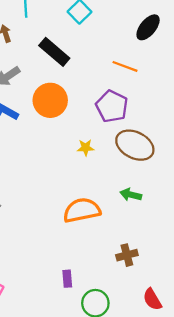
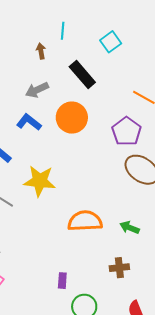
yellow star: (86, 148) -> (40, 181), moved, size x2.0
green arrow: (131, 195) -> (129, 228), moved

